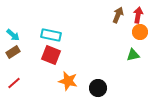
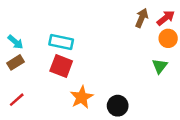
red arrow: (138, 15) -> (166, 18), turned 42
green triangle: (133, 55) -> (160, 66), turned -40
orange star: (68, 81) -> (82, 97), turned 30

